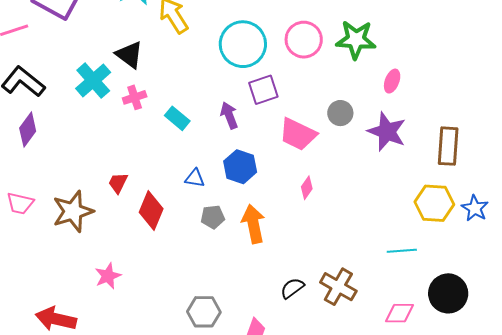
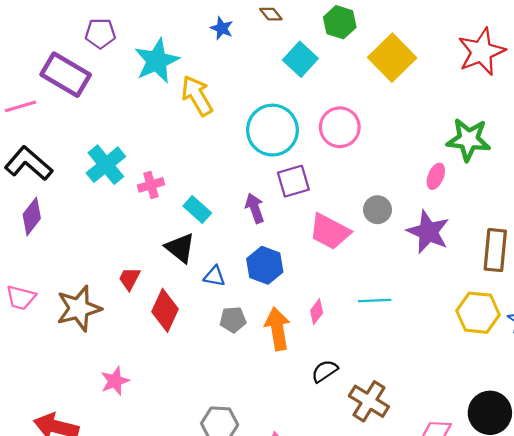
green star: (356, 40) -> (469, 140), moved
black triangle: (129, 55) -> (180, 248), moved
pink diamond: (307, 188) -> (317, 312), moved
cyan line: (402, 251) -> (375, 300), moved
black semicircle: (292, 288) -> (325, 371), moved

